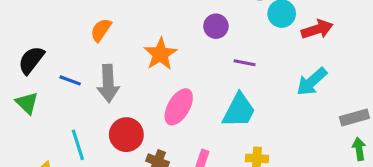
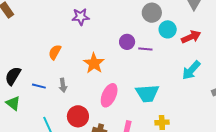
purple line: (245, 63) -> (145, 49), moved
gray arrow: (108, 83) -> (63, 85), size x0.6
cyan trapezoid: (239, 110) -> (147, 93), turned 65

